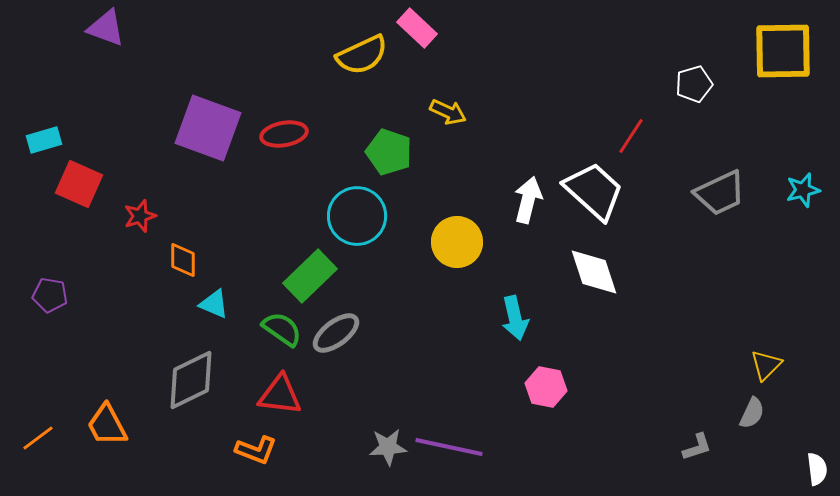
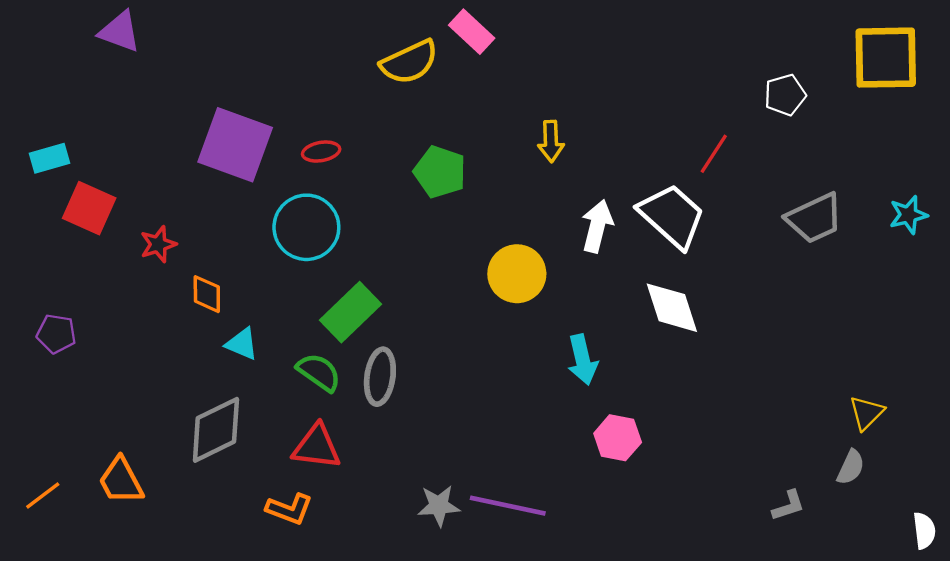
yellow arrow: (448, 112) -> (551, 141), moved, turned 63
red ellipse: (284, 134) -> (321, 152), size x0.7
cyan circle: (357, 216) -> (306, 227), moved
gray ellipse: (336, 333) -> (380, 377), turned -45

